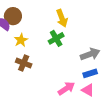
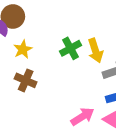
yellow arrow: (62, 18) -> (95, 50), moved

